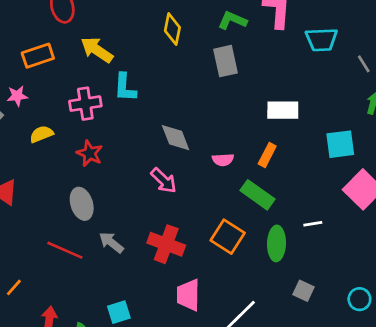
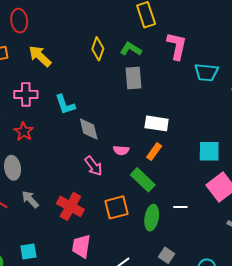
green L-shape: (232, 20) -> (131, 49), moved
cyan L-shape: (125, 87) -> (65, 105), moved, turned -30
white rectangle: (283, 110) -> (157, 123), moved
pink arrow: (164, 181) -> (93, 166), moved
orange square: (228, 237) -> (116, 207), turned 35

